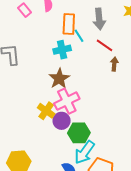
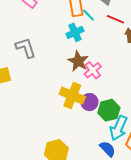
pink cross: (67, 101) -> (93, 70), moved, size x0.7
yellow cross: (46, 111) -> (72, 95), size x1.4

